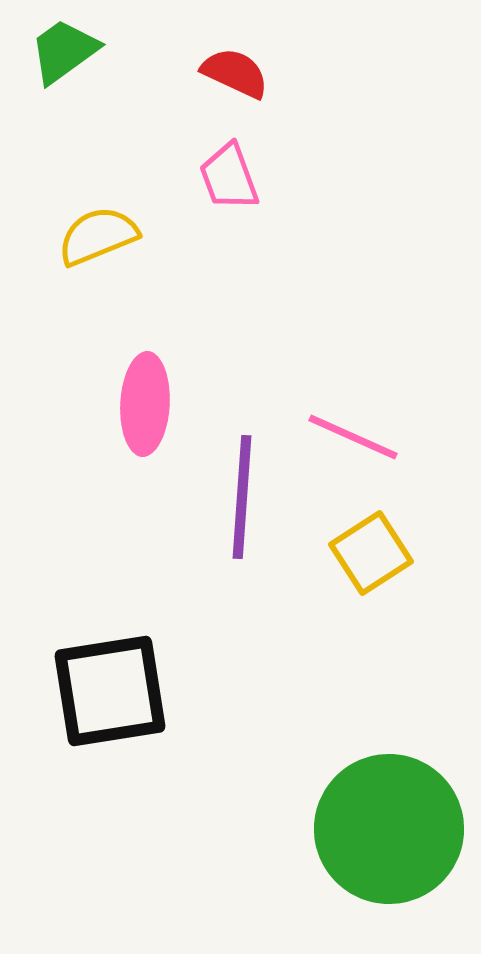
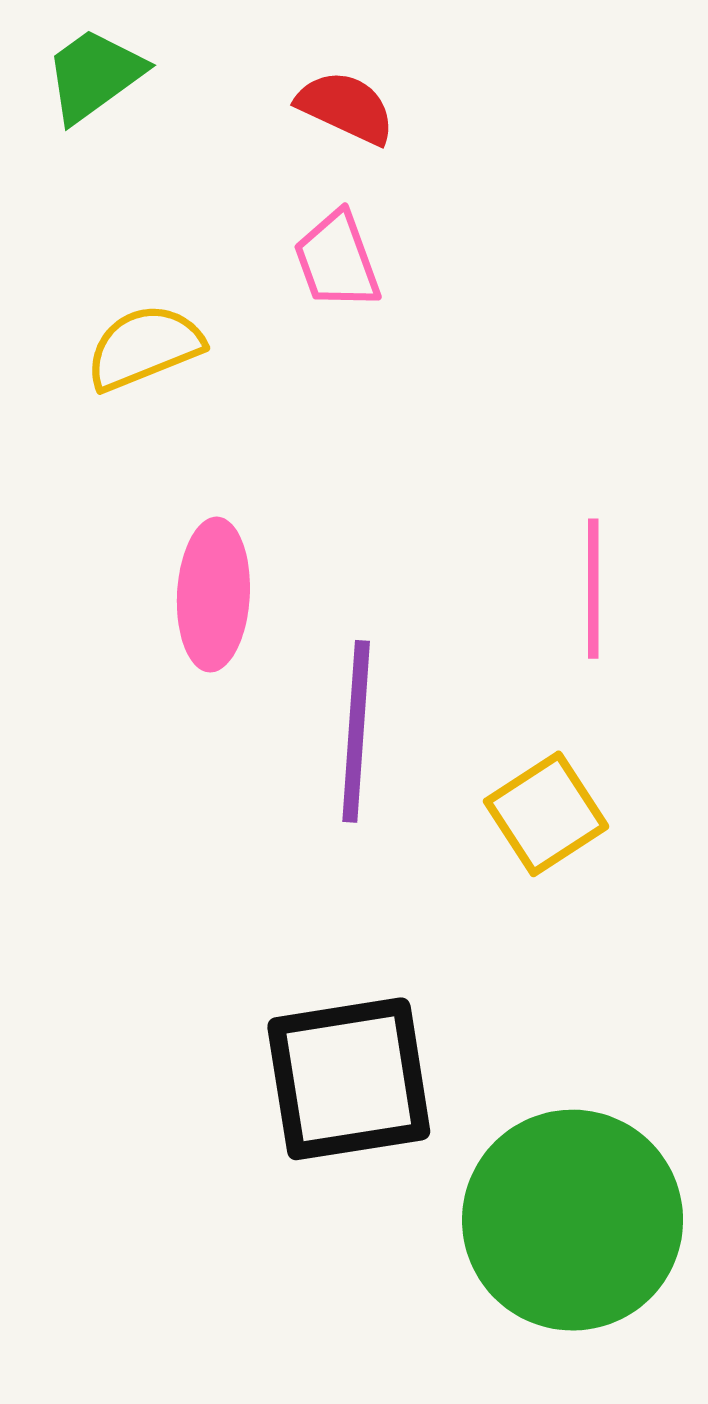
pink line: (353, 437) -> (593, 589), moved, turned 66
black square: (110, 691) -> (349, 1079), moved

